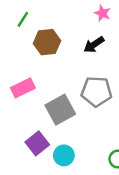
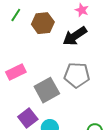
brown hexagon: (47, 42) -> (43, 23), moved
black arrow: (94, 45) -> (75, 36), size x1.4

